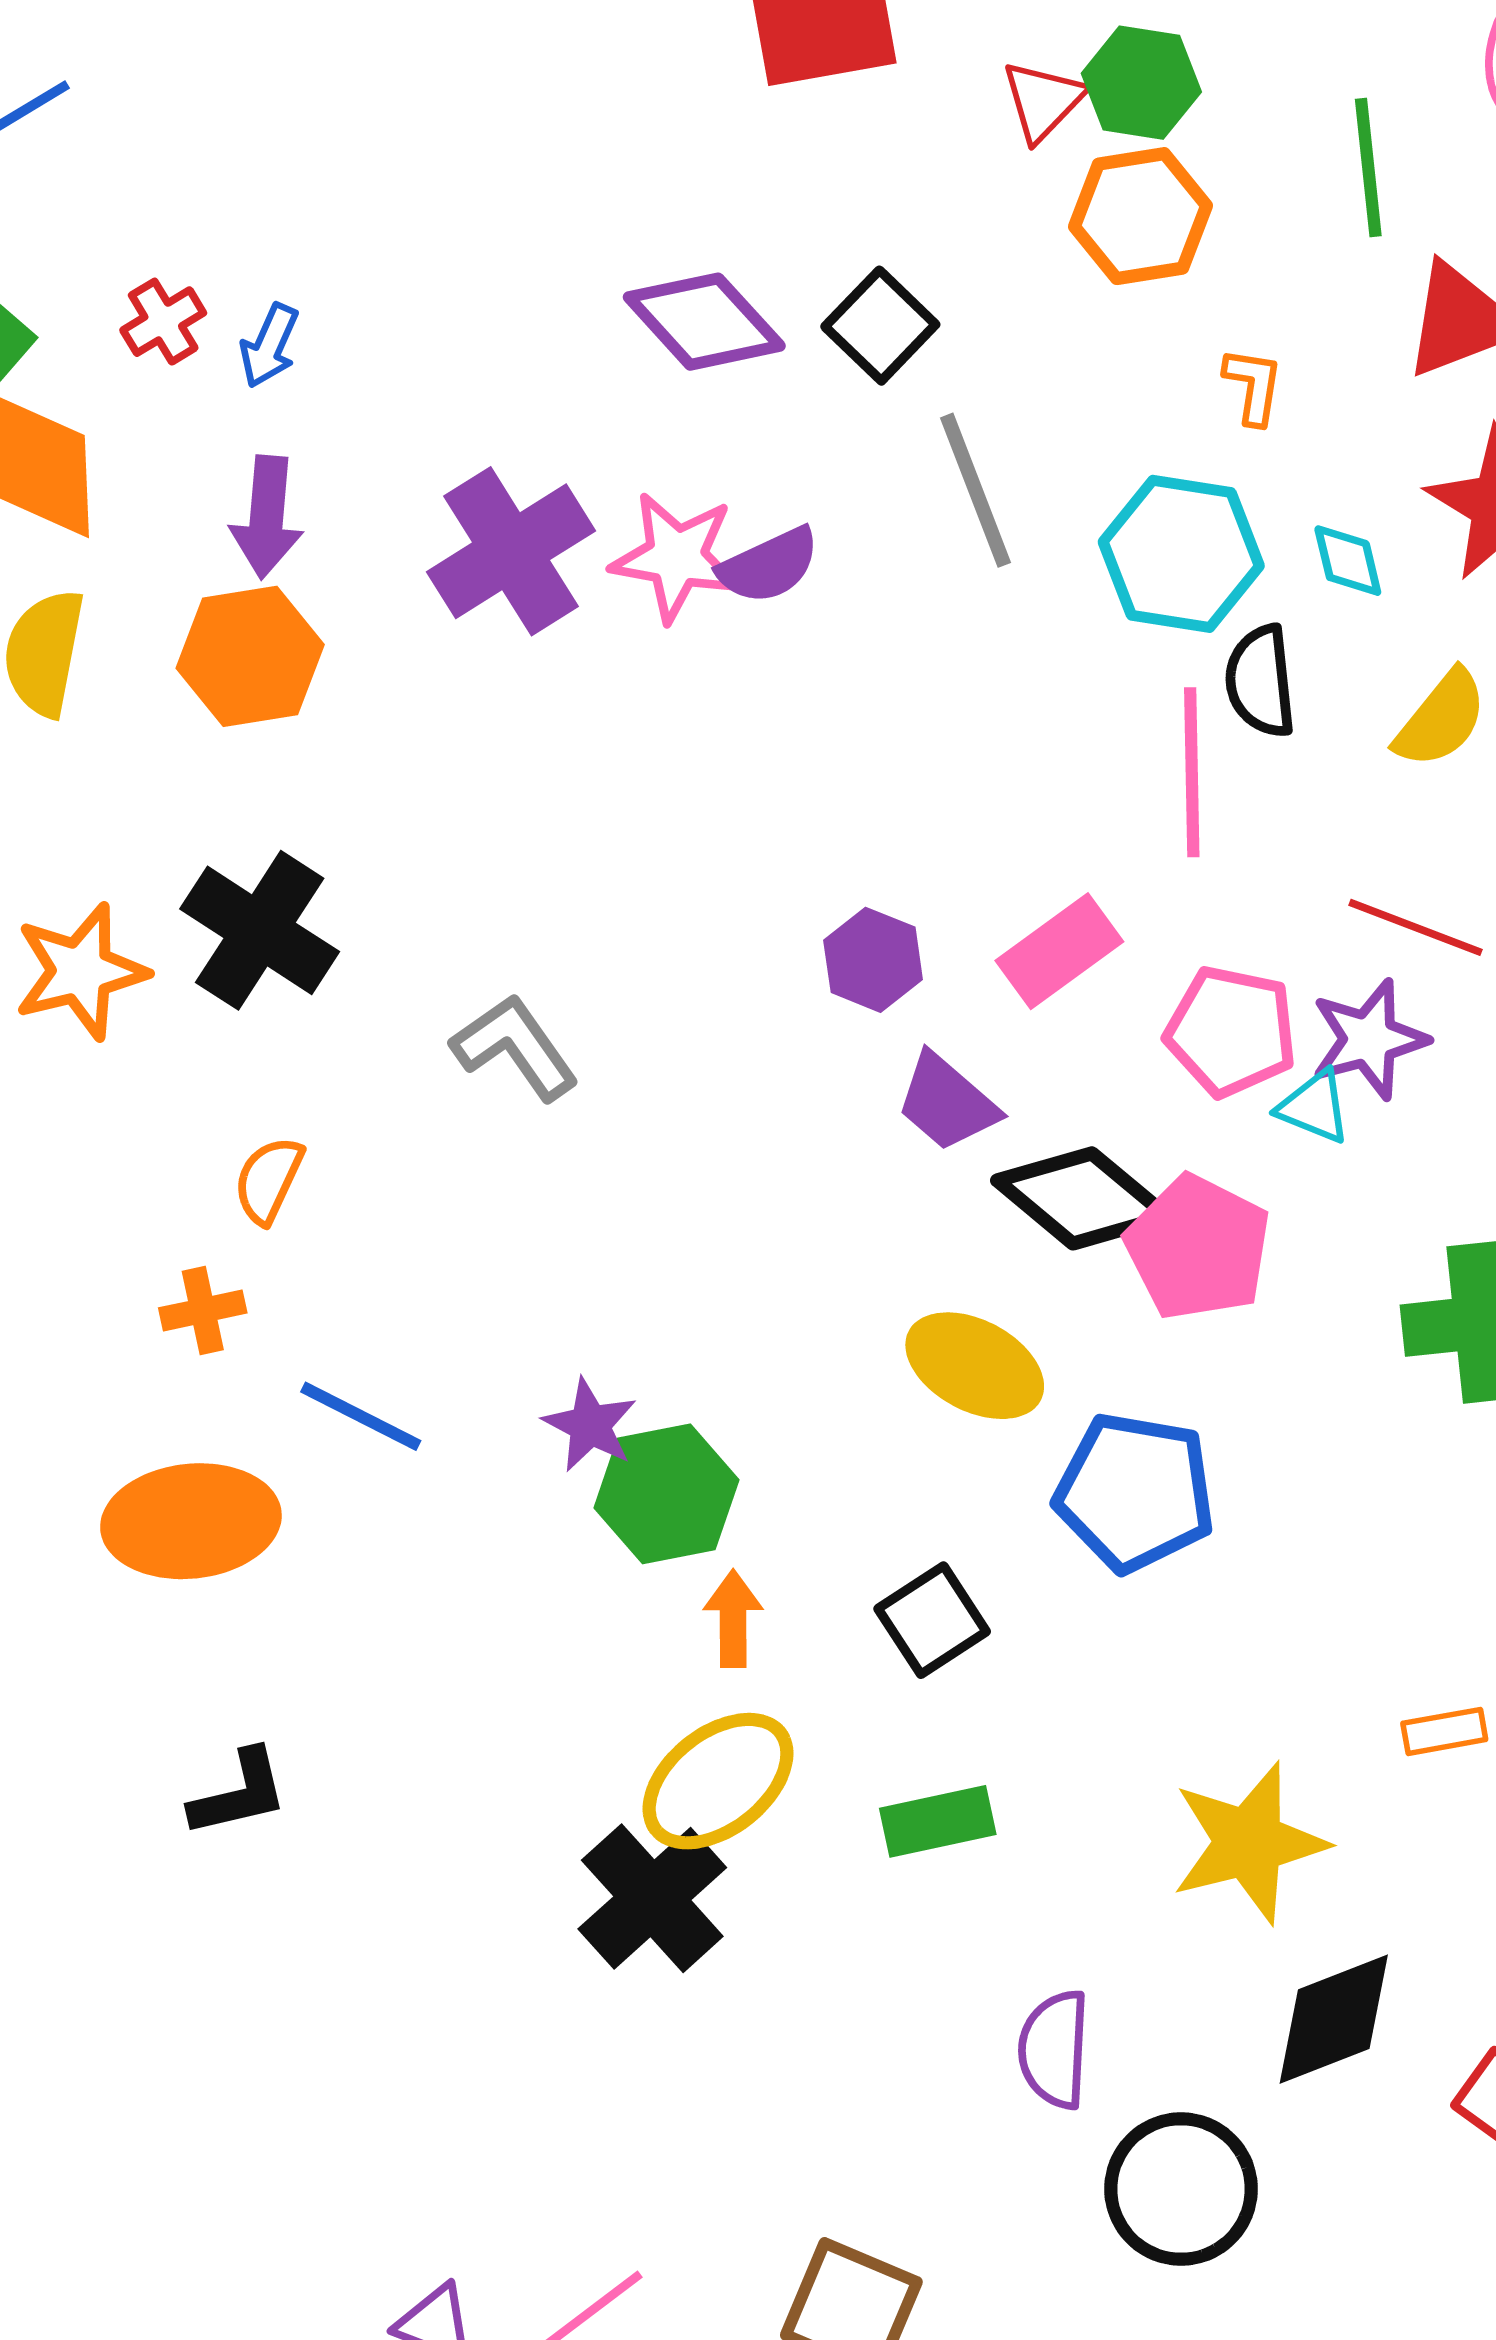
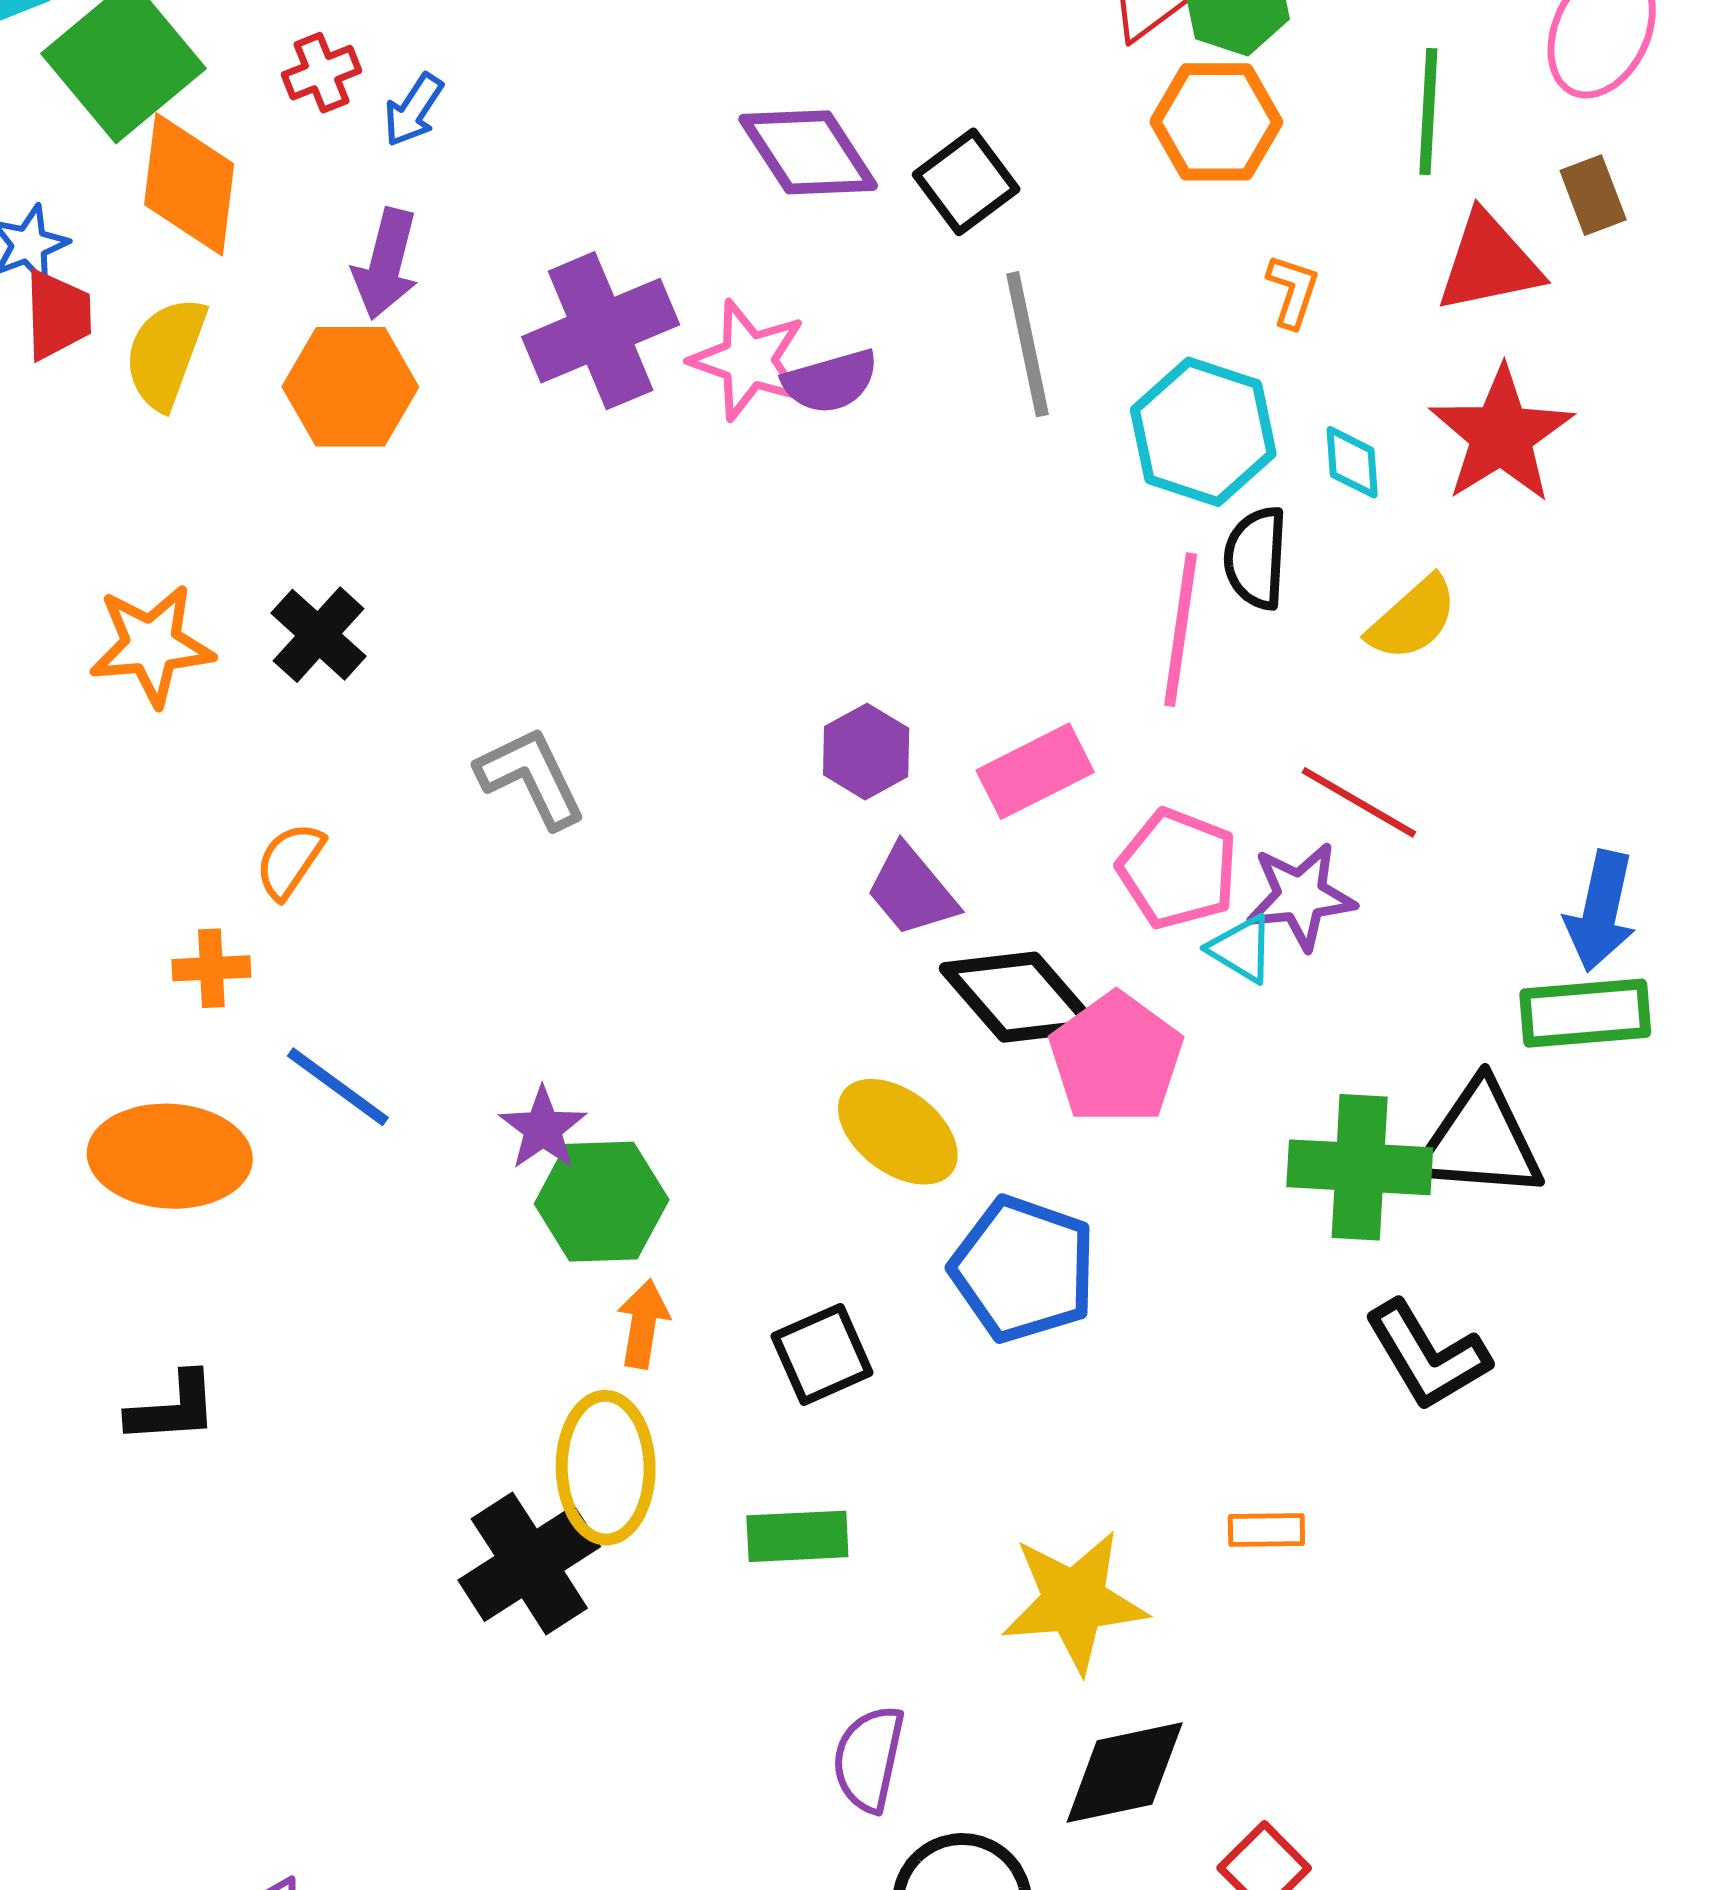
black cross: (260, 930) -> (319, 635), size x0.7
yellow ellipse: (718, 1781) -> (606, 1468), turned -62

